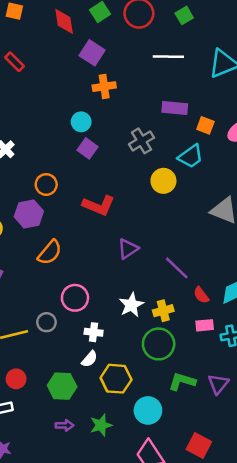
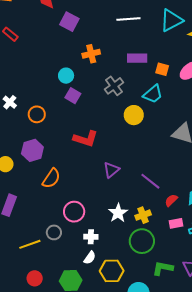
orange cross: (104, 87) -> (91, 54), moved
orange circle: (46, 185) -> (37, 114), moved
red semicircle: (201, 295) -> (171, 200), turned 88

